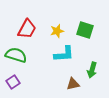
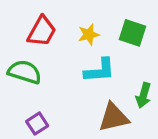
purple square: (13, 82) -> (37, 124), moved
brown triangle: (73, 84) -> (114, 117), size x1.5

